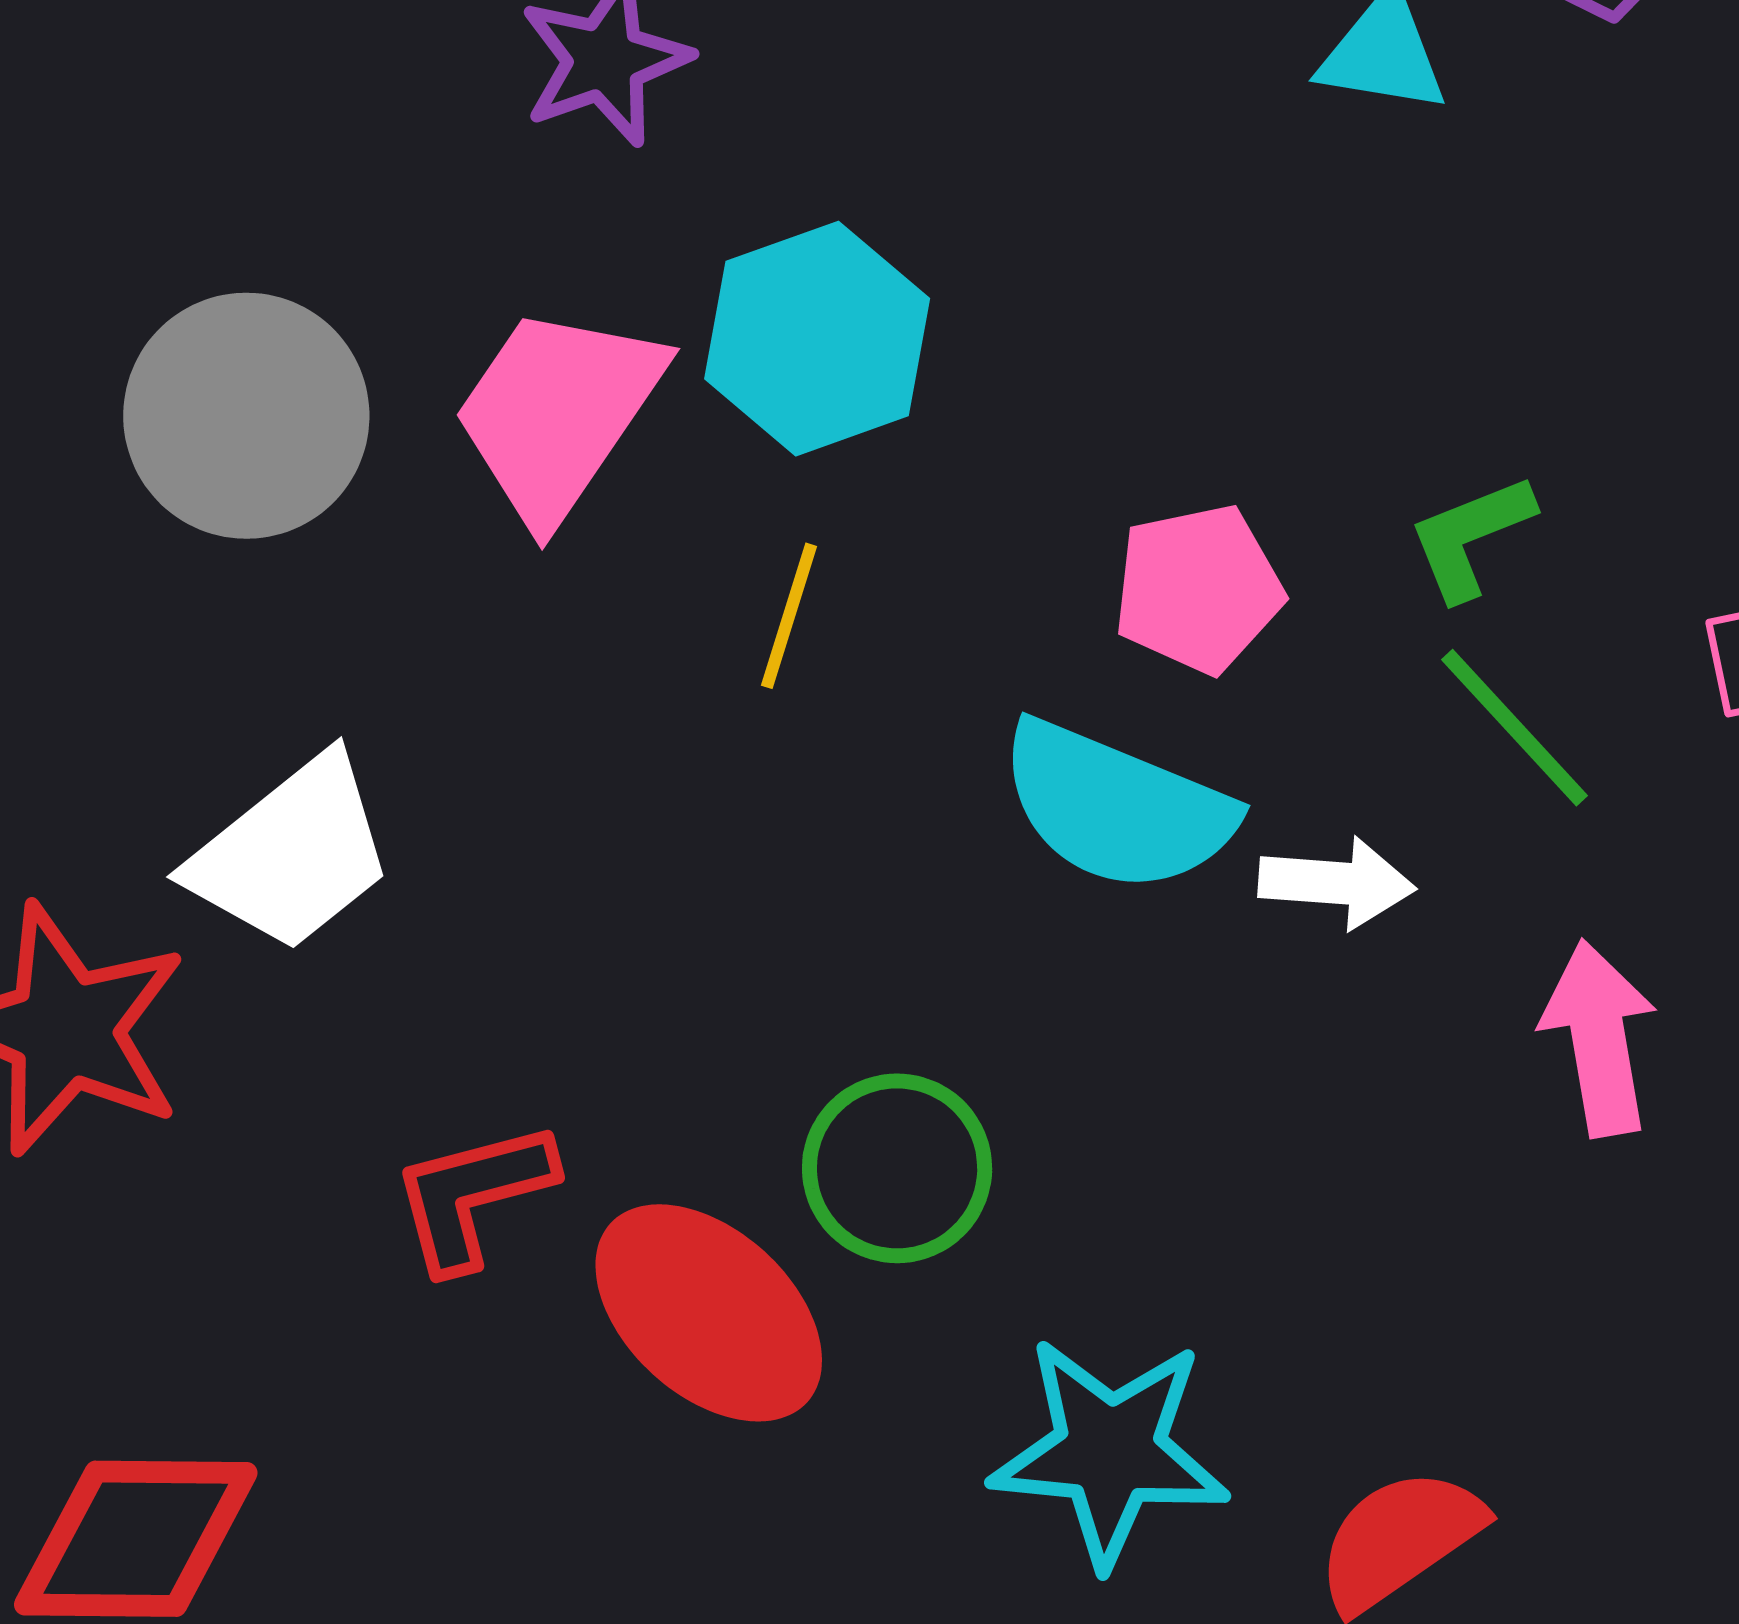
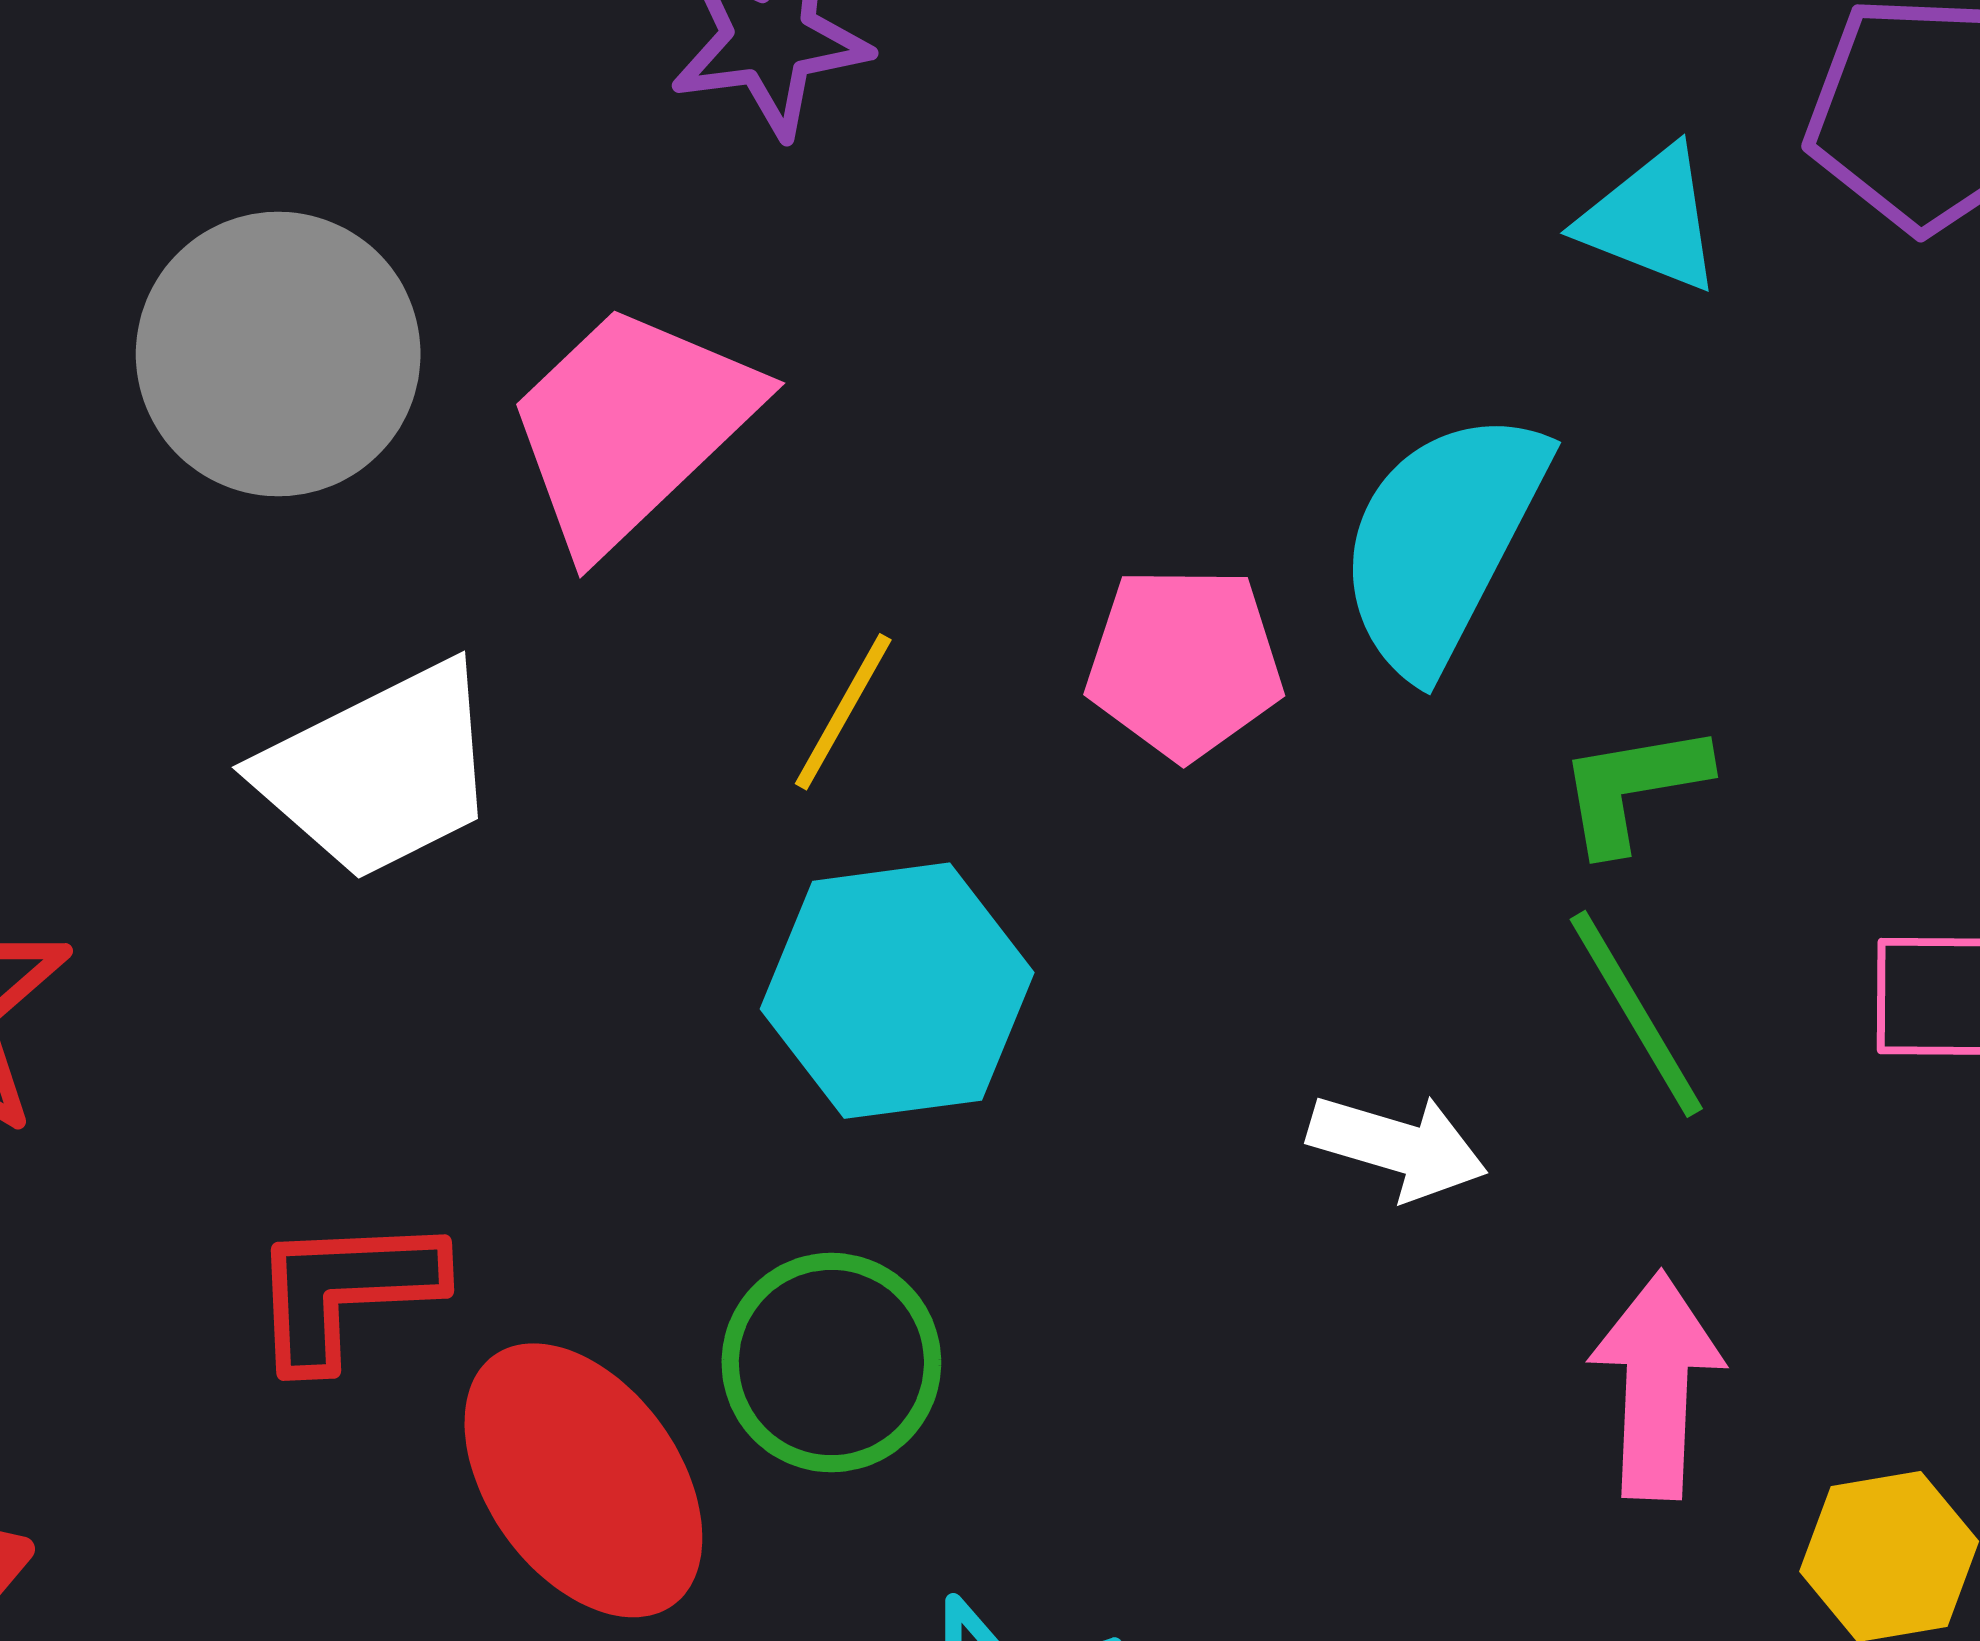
cyan hexagon: (817, 339) -> (897, 991), moved
pink pentagon: (1198, 589) -> (1184, 663), moved
cyan semicircle: (1117, 807) -> (1442, 541), moved, turned 83
white trapezoid: (291, 854) -> (379, 771), moved

